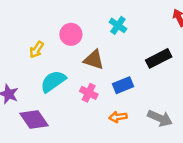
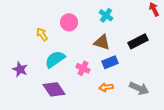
yellow arrow: (37, 50) -> (42, 34), turned 112
brown triangle: (94, 60) -> (102, 42), moved
purple diamond: (34, 119) -> (54, 89), moved

